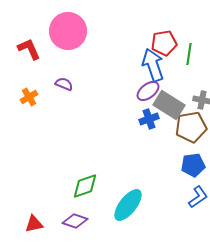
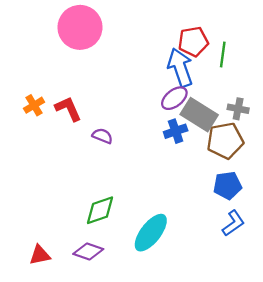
red L-shape: (29, 49) -> (68, 109), moved
purple semicircle: (64, 84) -> (102, 136), moved

